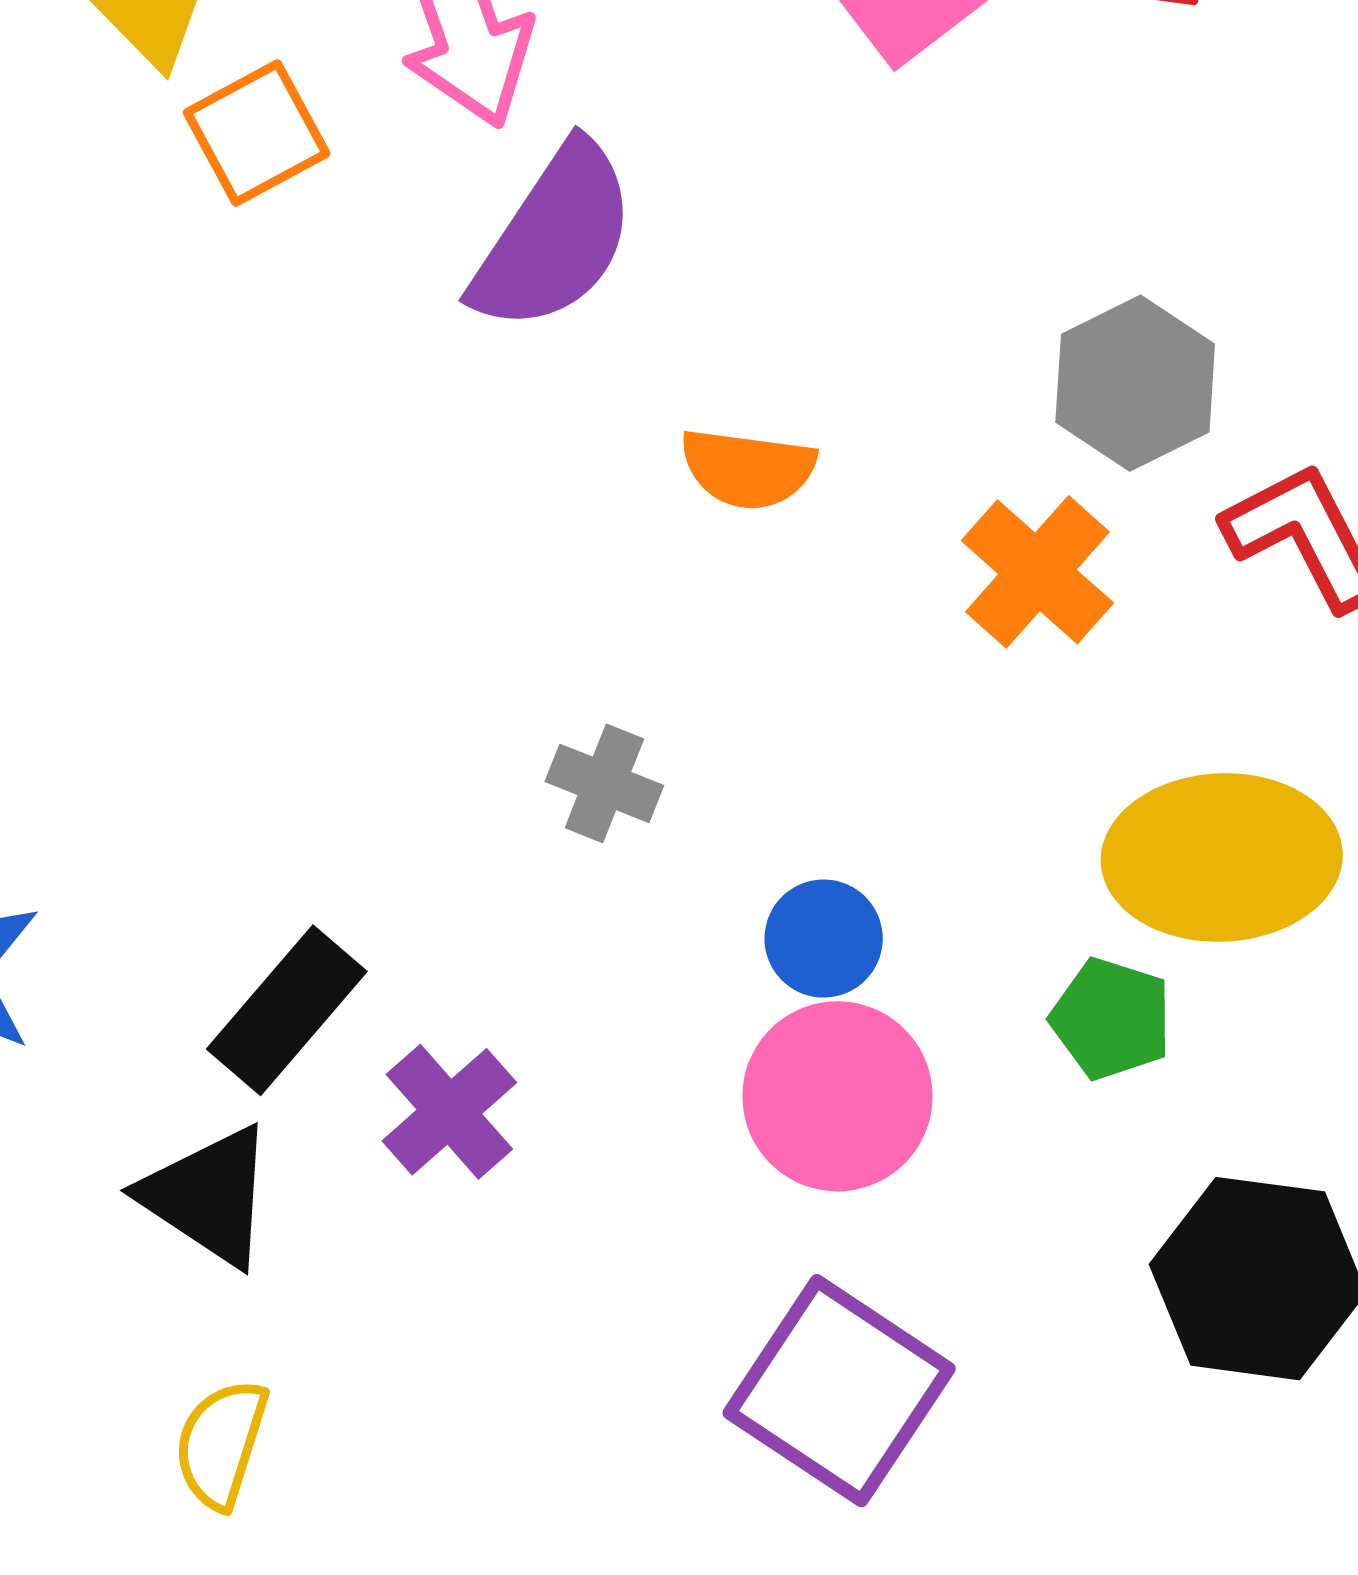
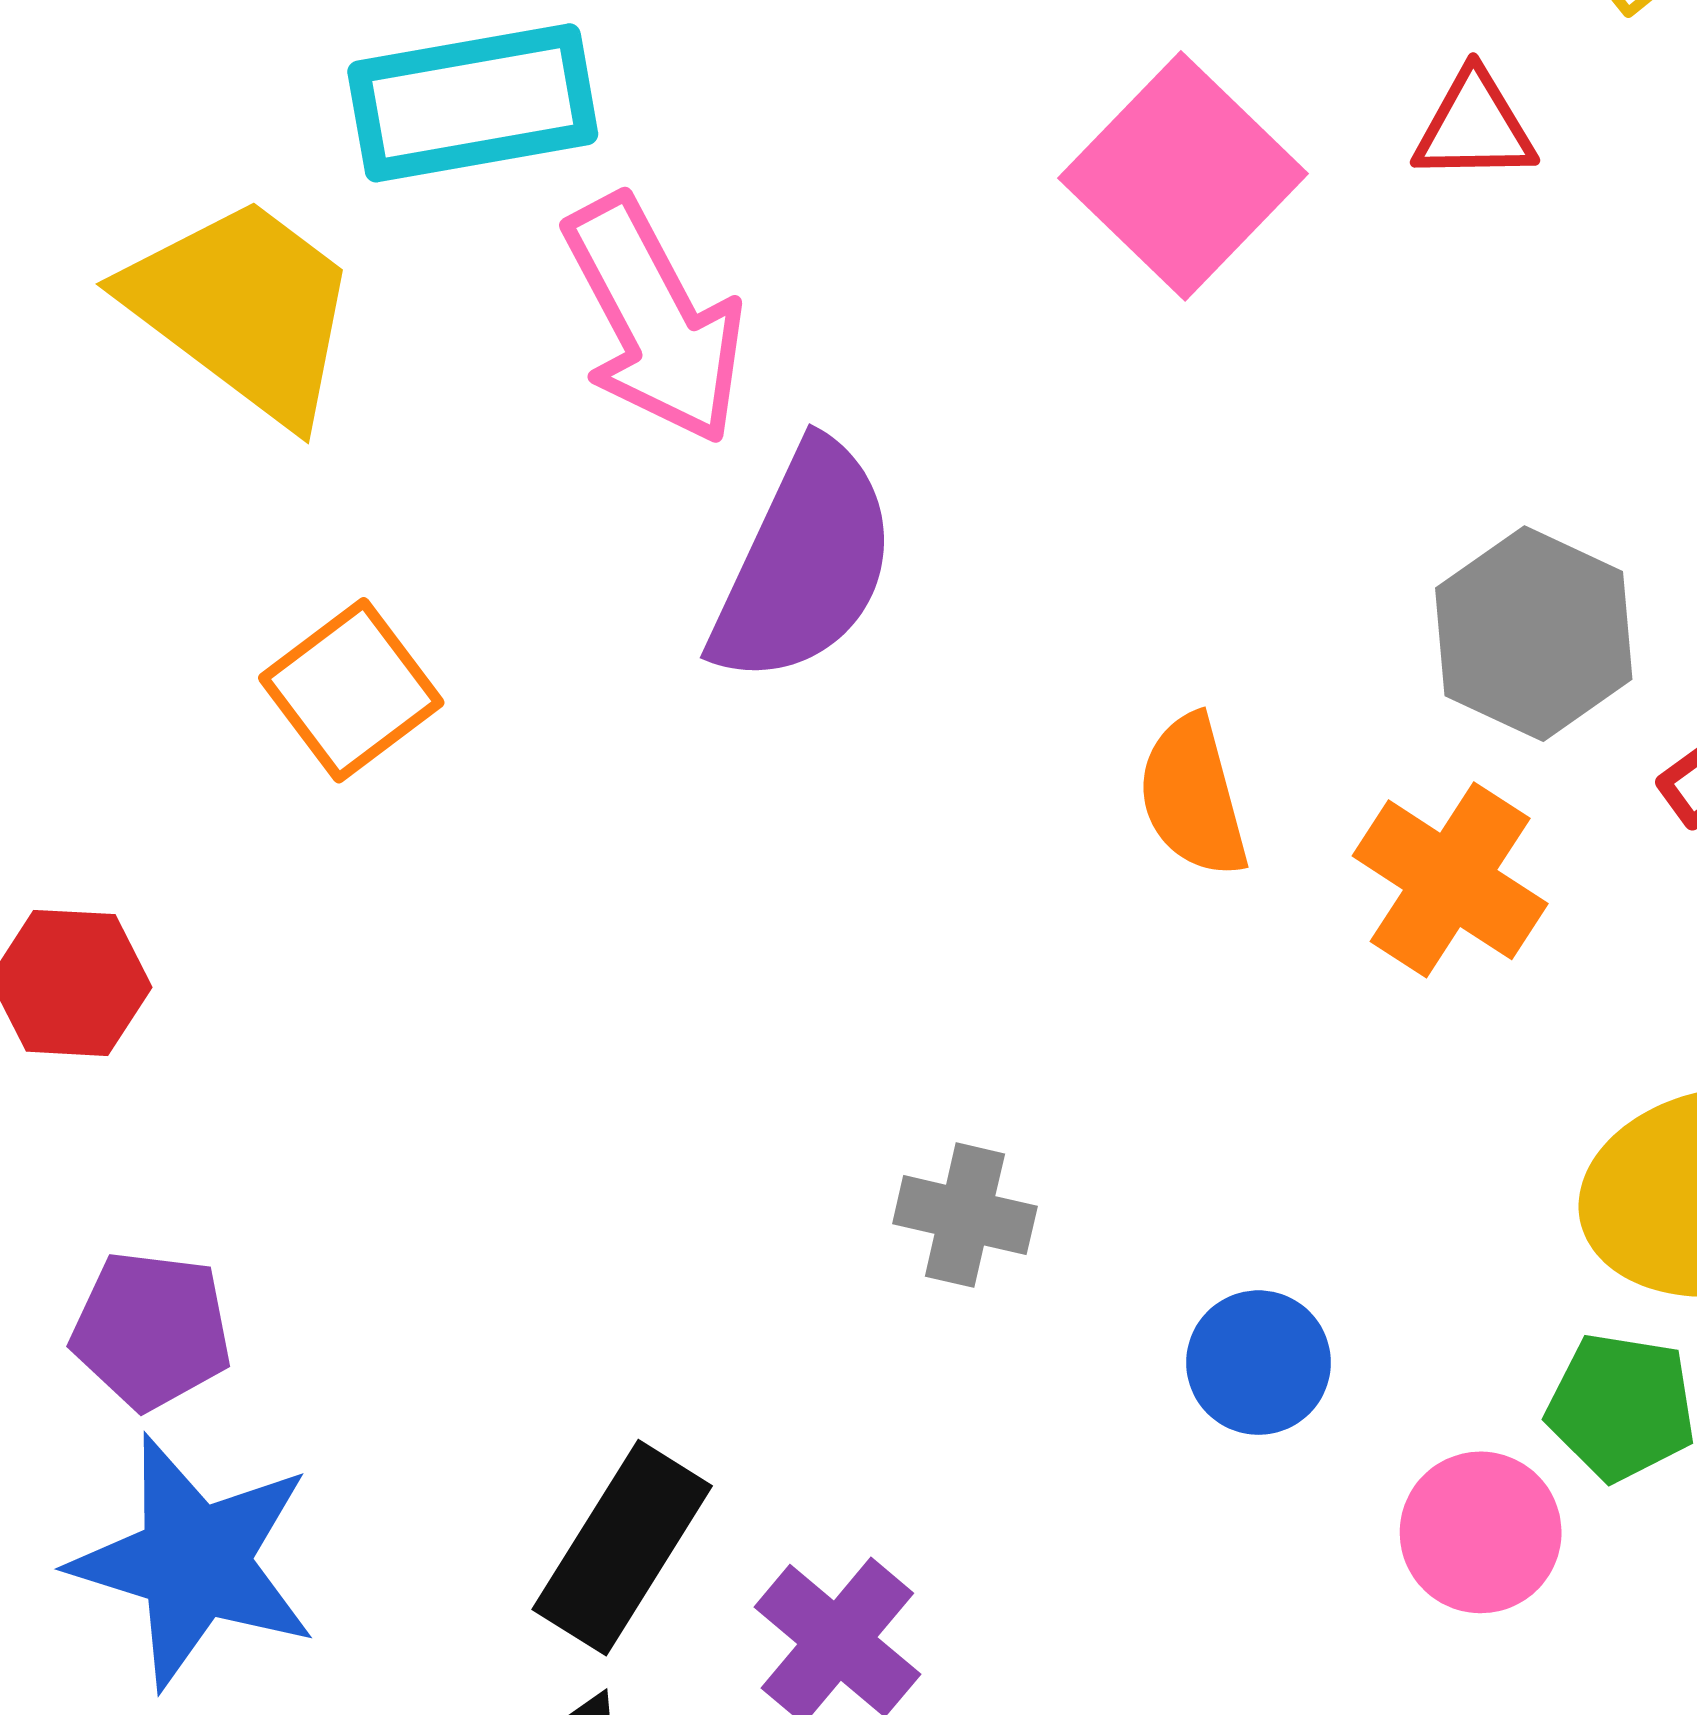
orange square: (257, 133) -> (351, 690), moved
orange semicircle: (748, 469) -> (1193, 796), moved, turned 76
pink circle: (837, 1096) -> (1481, 1532), moved, size x0.7

